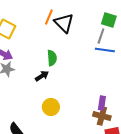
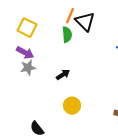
green semicircle: (52, 58) -> (67, 35), moved

